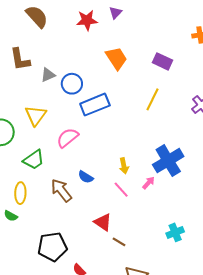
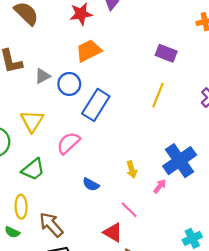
orange trapezoid: (116, 58) -> (89, 51), moved, turned -80
blue rectangle: (95, 105) -> (96, 105), turned -32
brown arrow: (61, 190) -> (51, 225), moved
pink line: (121, 190) -> (129, 210), moved

